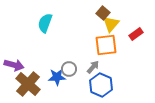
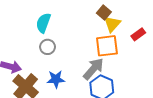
gray arrow: (93, 67) -> (93, 69), size x1.6
gray circle: (69, 69) -> (48, 47), moved

